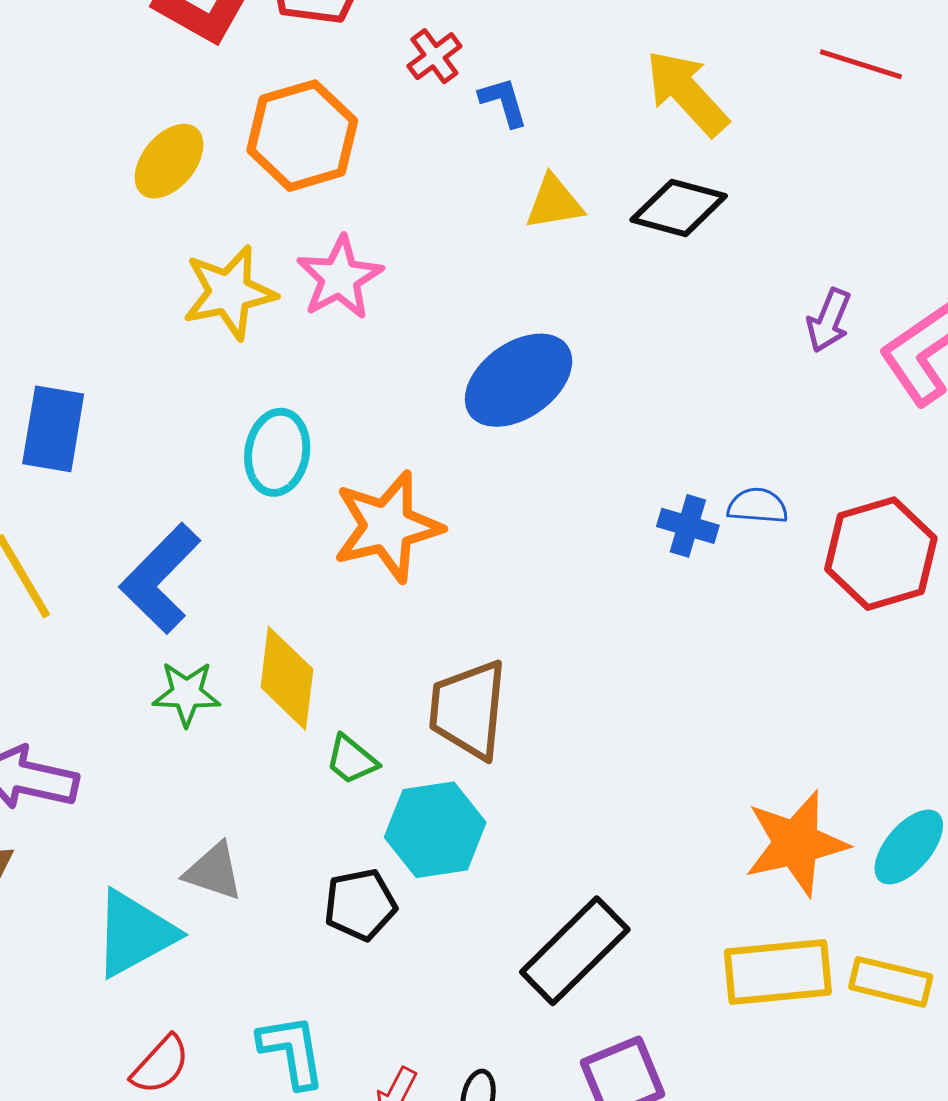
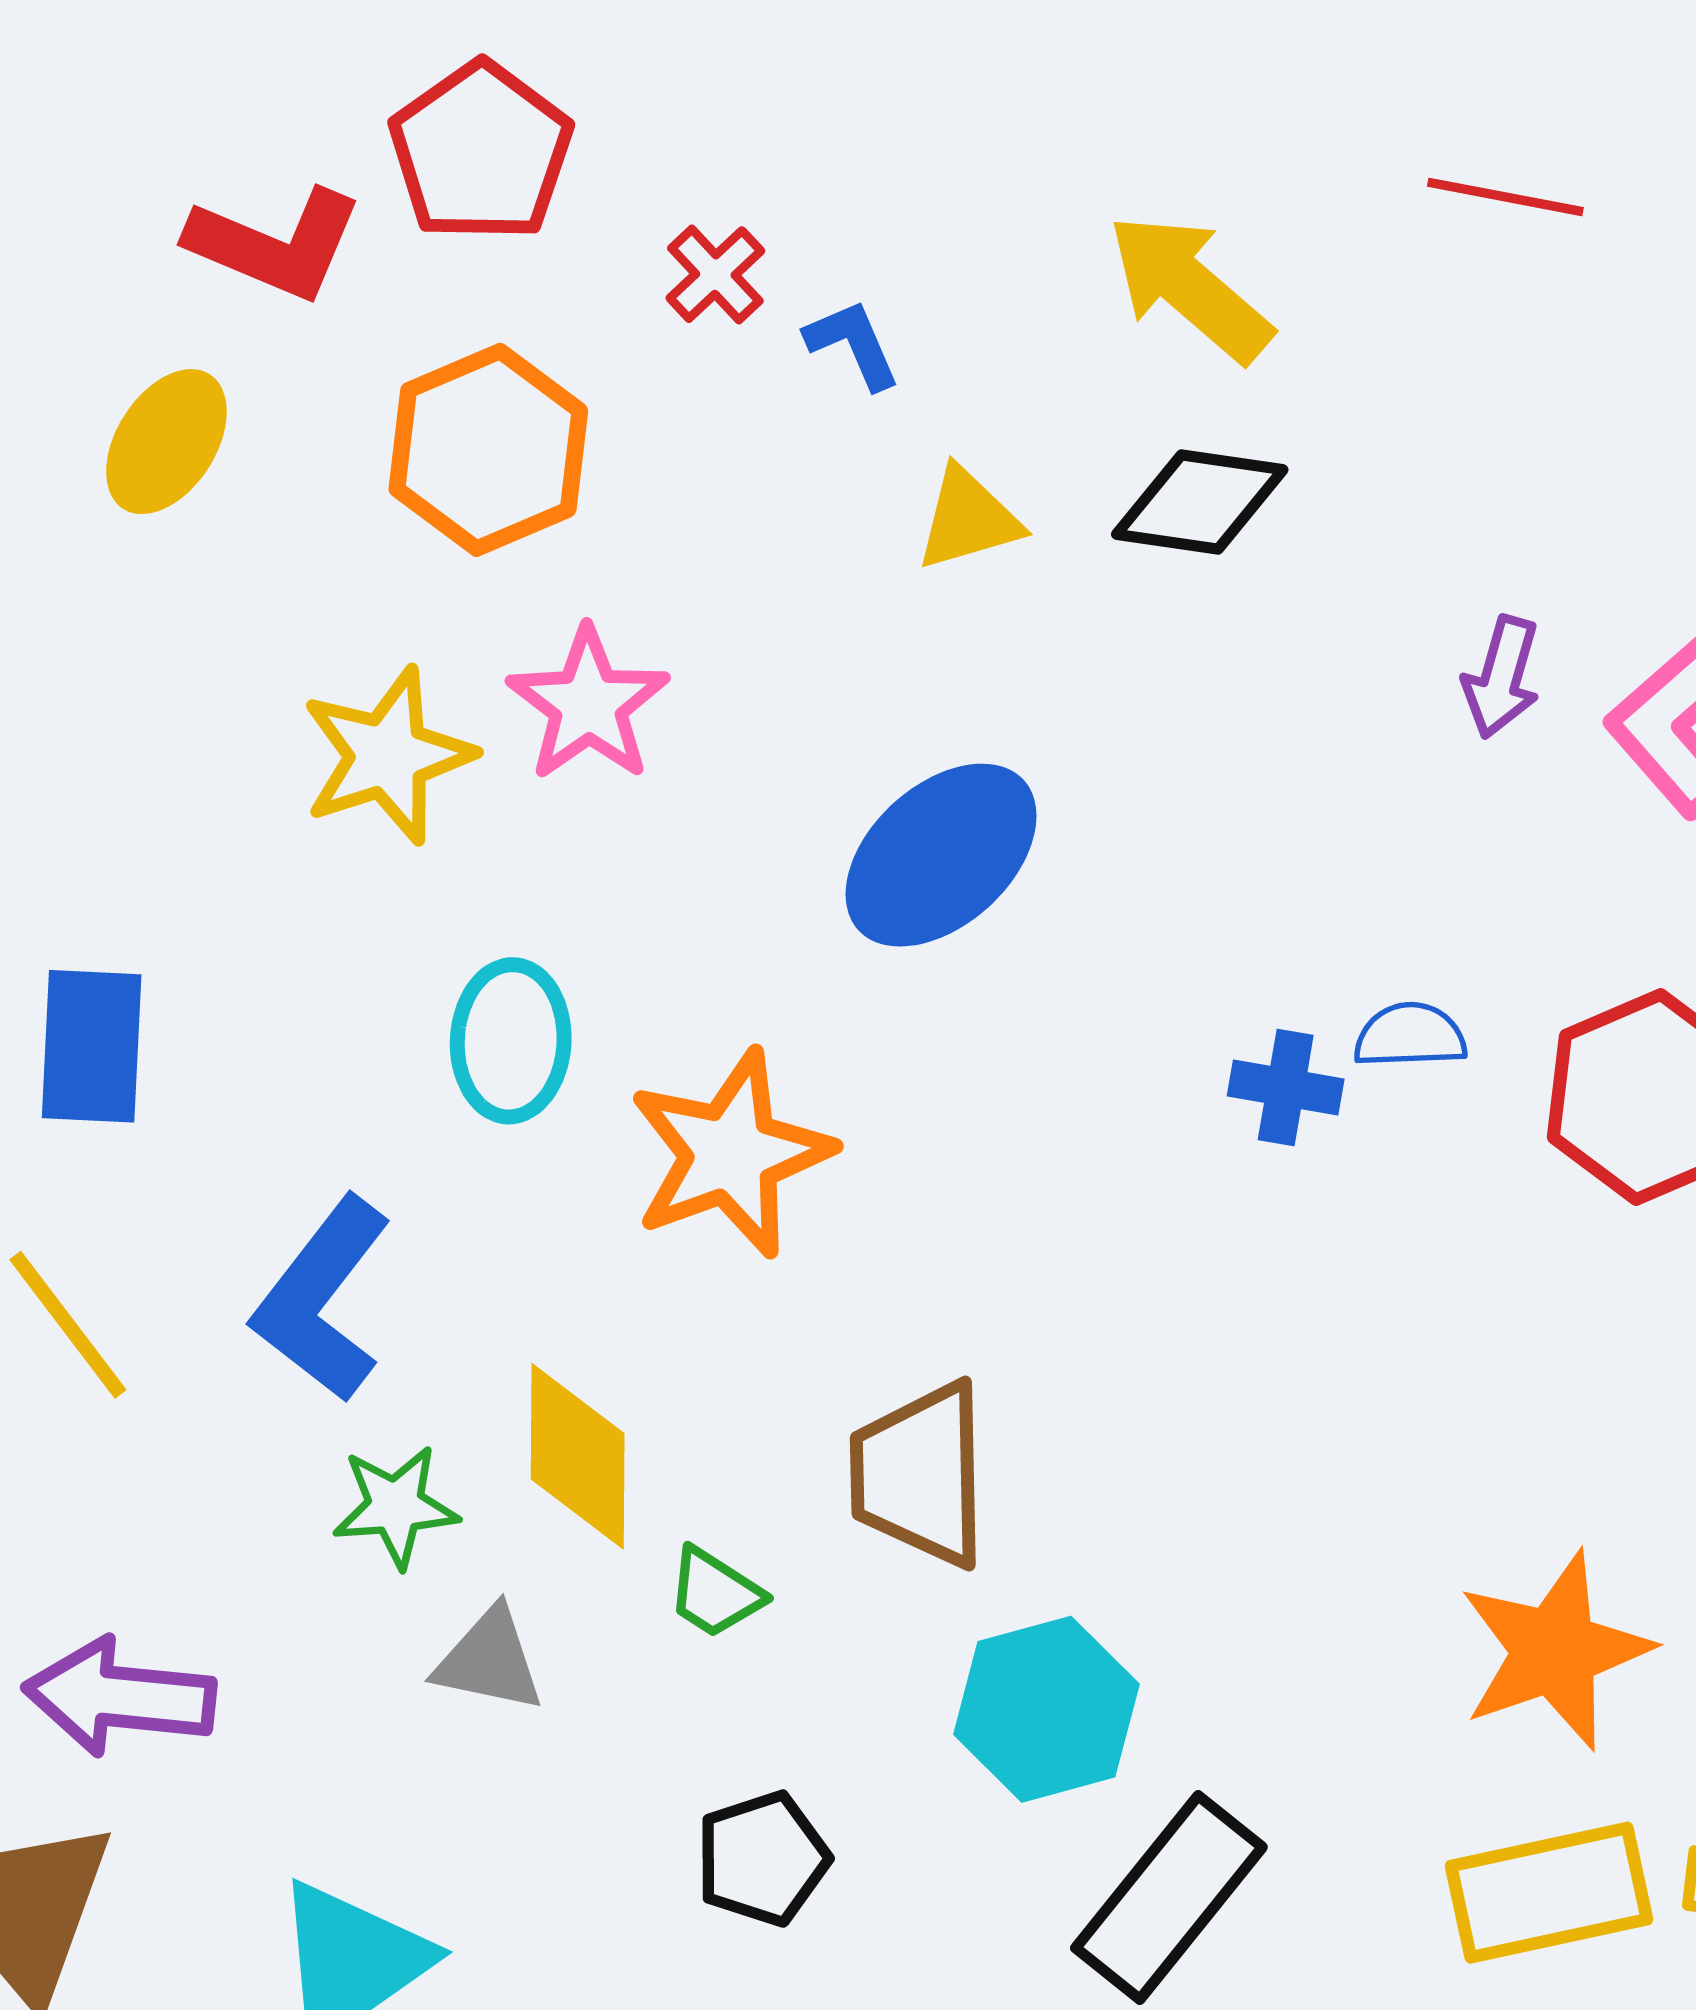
yellow ellipse: (169, 161) -> (166, 442), moved
cyan hexagon: (435, 830) -> (1046, 1709), moved
gray triangle: (214, 872) -> (489, 1660), moved

